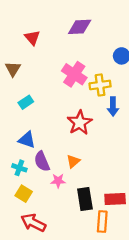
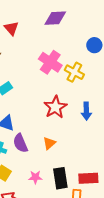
yellow cross: (100, 85) -> (74, 72), turned 36
blue arrow: (113, 106) -> (86, 111), moved
pink star: (58, 181) -> (35, 177), moved

